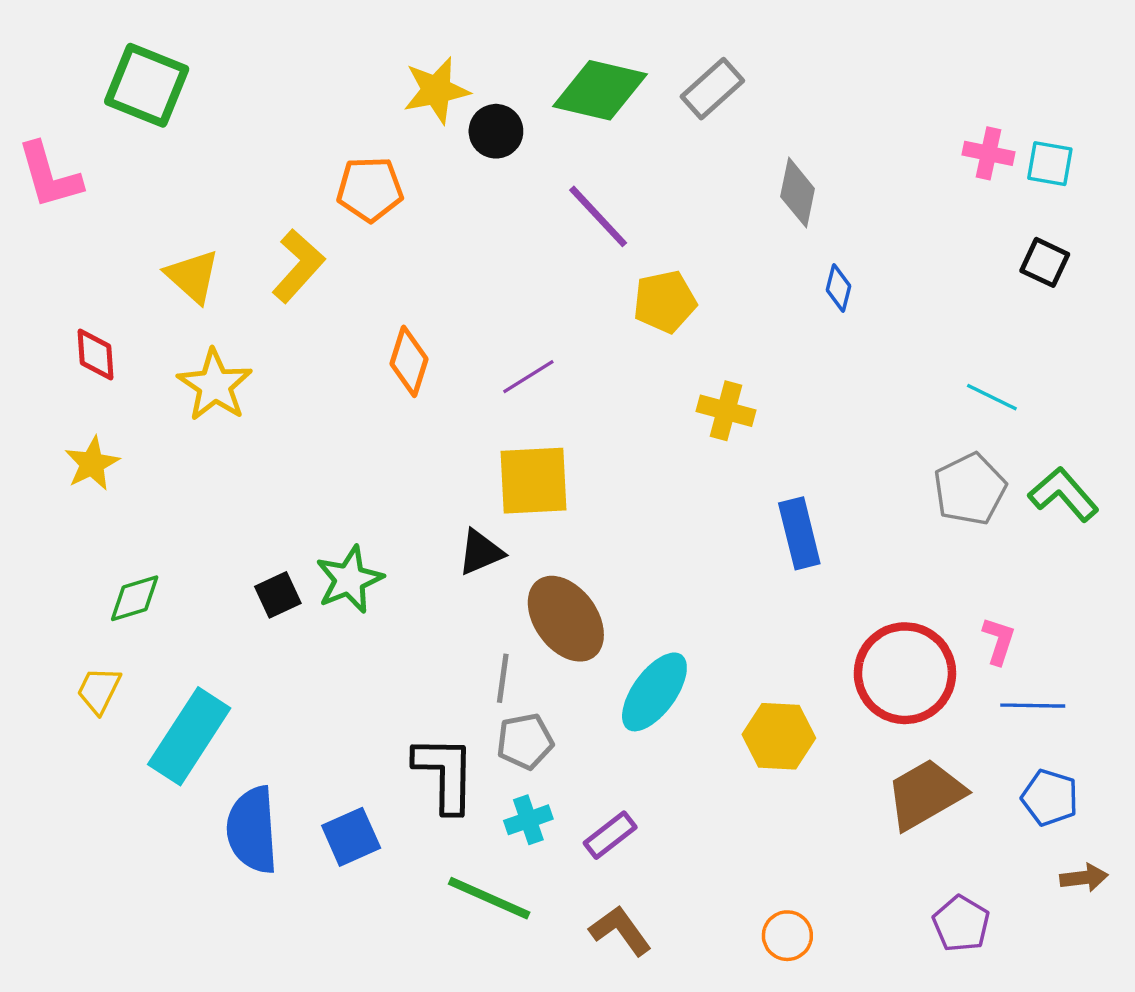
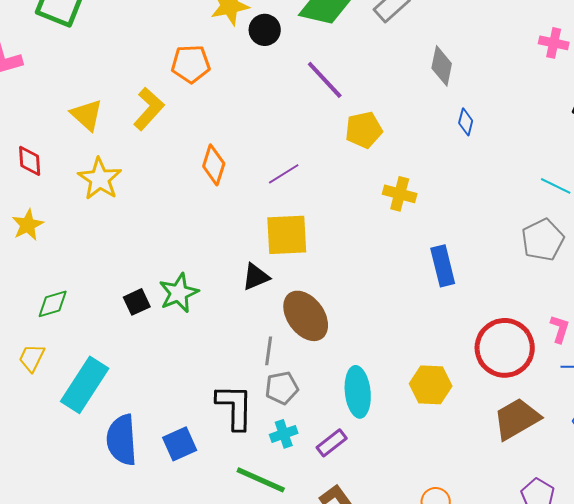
cyan ellipse: (654, 692) -> (358, 392), moved, turned -42

